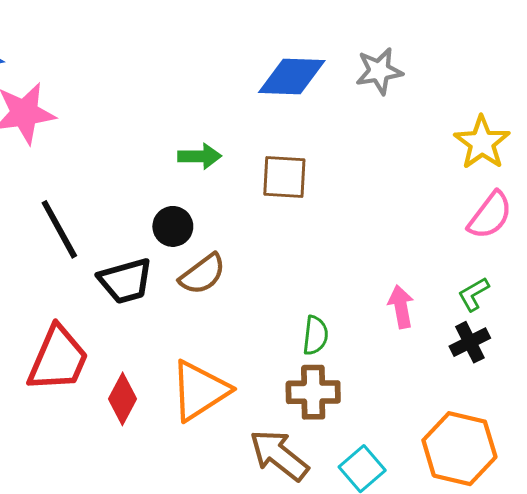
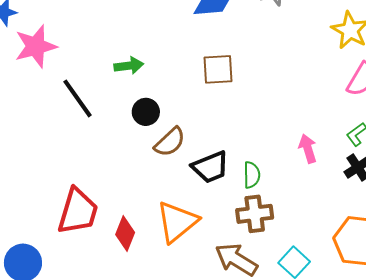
green arrow: (200, 156) -> (129, 66), moved
black line: (59, 229) -> (78, 98), moved
black trapezoid: (125, 281) -> (210, 167), moved

